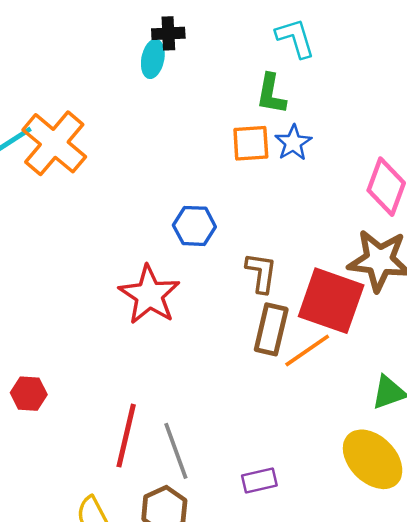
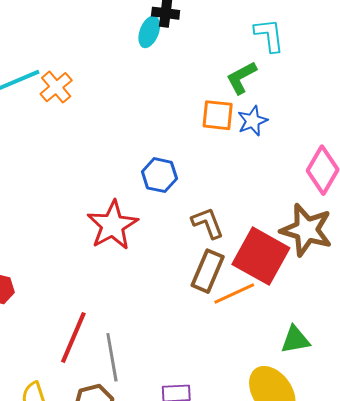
green L-shape: (271, 94) -> (241, 78), turned 42
orange cross: (54, 143) -> (56, 87), size x0.6
brown L-shape: (261, 273) -> (208, 223), turned -39

